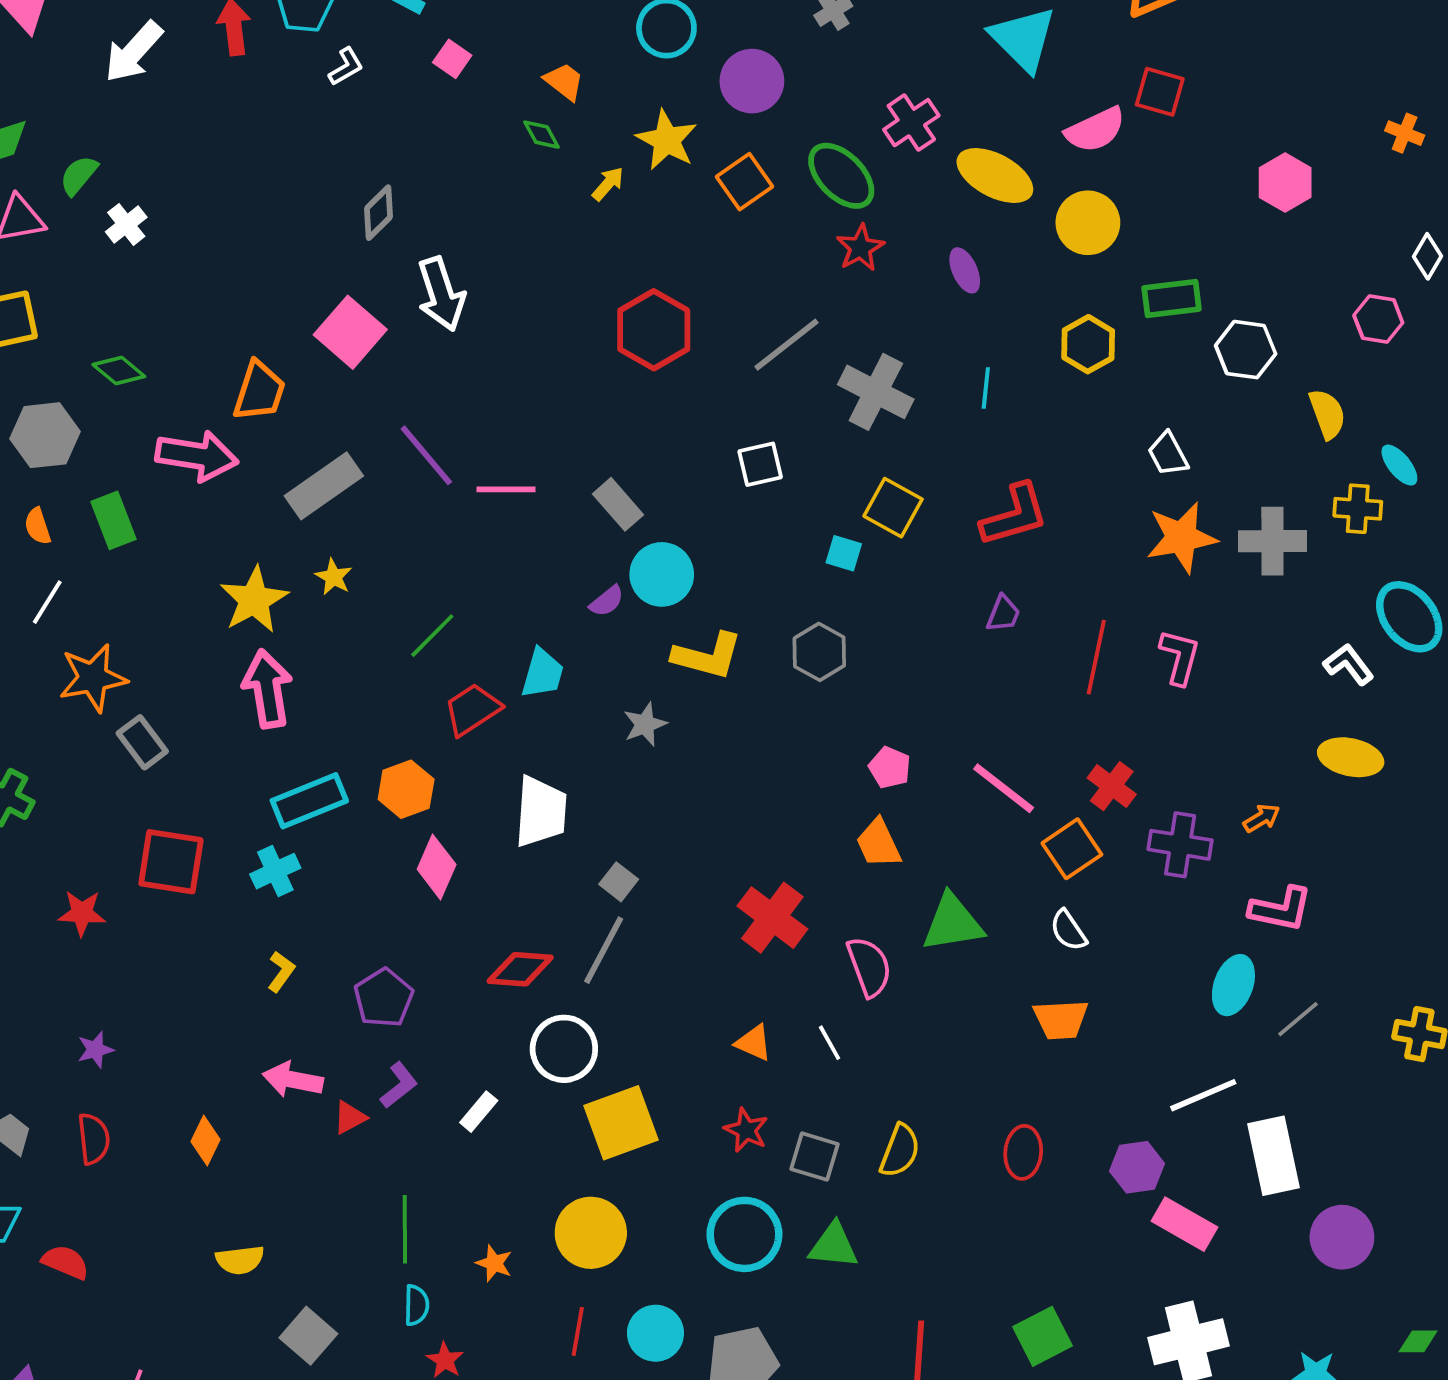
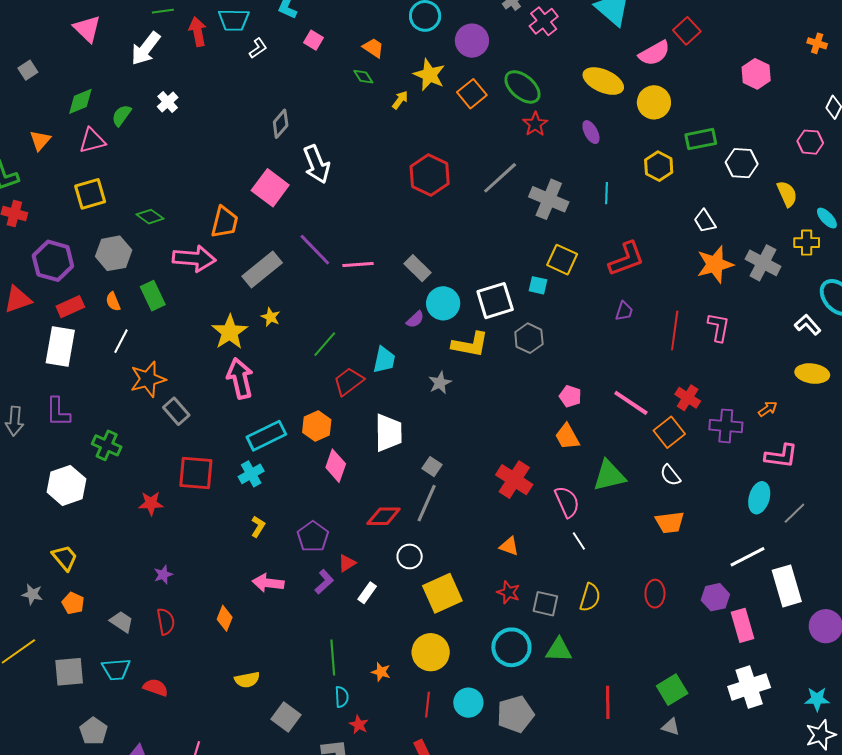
red square: (1160, 92) -> (687, 31), turned 36
pink cross: (911, 123) -> (544, 21), moved
white cross: (126, 224) -> (168, 102), moved
white square: (760, 464) -> (495, 301), moved, size x1.5
gray cross: (1272, 541) -> (763, 263), turned 32
white line: (829, 1043) -> (579, 541), moved
white circle: (564, 1049) -> (410, 556), size x0.7
red triangle: (350, 1117) -> (347, 563), moved
pink rectangle: (1185, 1224) -> (742, 625), turned 48

